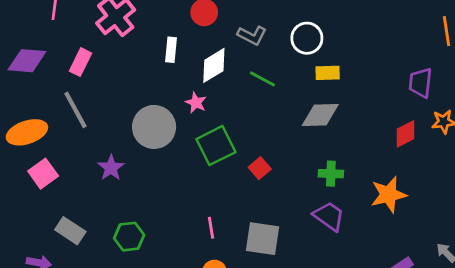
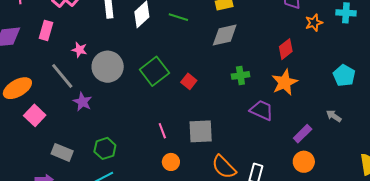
pink star: (196, 103) -> (79, 50), moved
gray line: (75, 110) -> (62, 76), moved
red diamond: (406, 134) -> (286, 49), moved
purple trapezoid: (329, 216) -> (262, 110), moved

